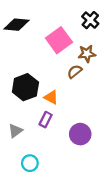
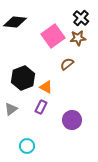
brown star: (87, 54) -> (78, 38), moved
gray triangle: (15, 131) -> (11, 109), moved

